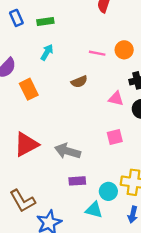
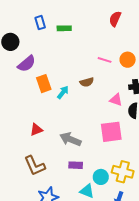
cyan arrow: (47, 52) -> (63, 92), moved
pink square: (115, 137) -> (111, 132), size x1.6
red triangle: (26, 144) -> (36, 130), size x0.6
brown L-shape: (22, 201) -> (35, 166), moved

